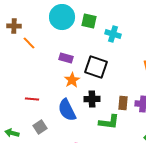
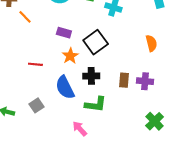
black square: (96, 67) -> (96, 42), turned 35
red line: (32, 99) -> (35, 64), moved
green L-shape: (109, 122) -> (96, 104), moved

